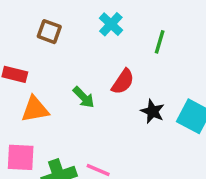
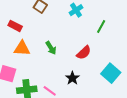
red semicircle: (123, 82) -> (84, 53), moved
black star: (153, 111) -> (72, 78), moved

